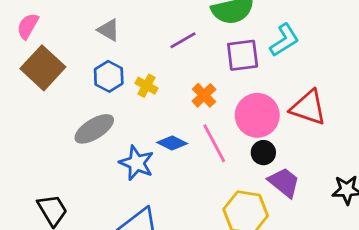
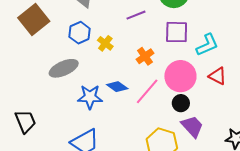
cyan L-shape: (284, 40) -> (207, 45), moved
red triangle: (308, 107) -> (218, 76), size x0.7
pink line: (214, 143) -> (147, 91), turned 60
blue star: (137, 163) -> (90, 97), turned -30

